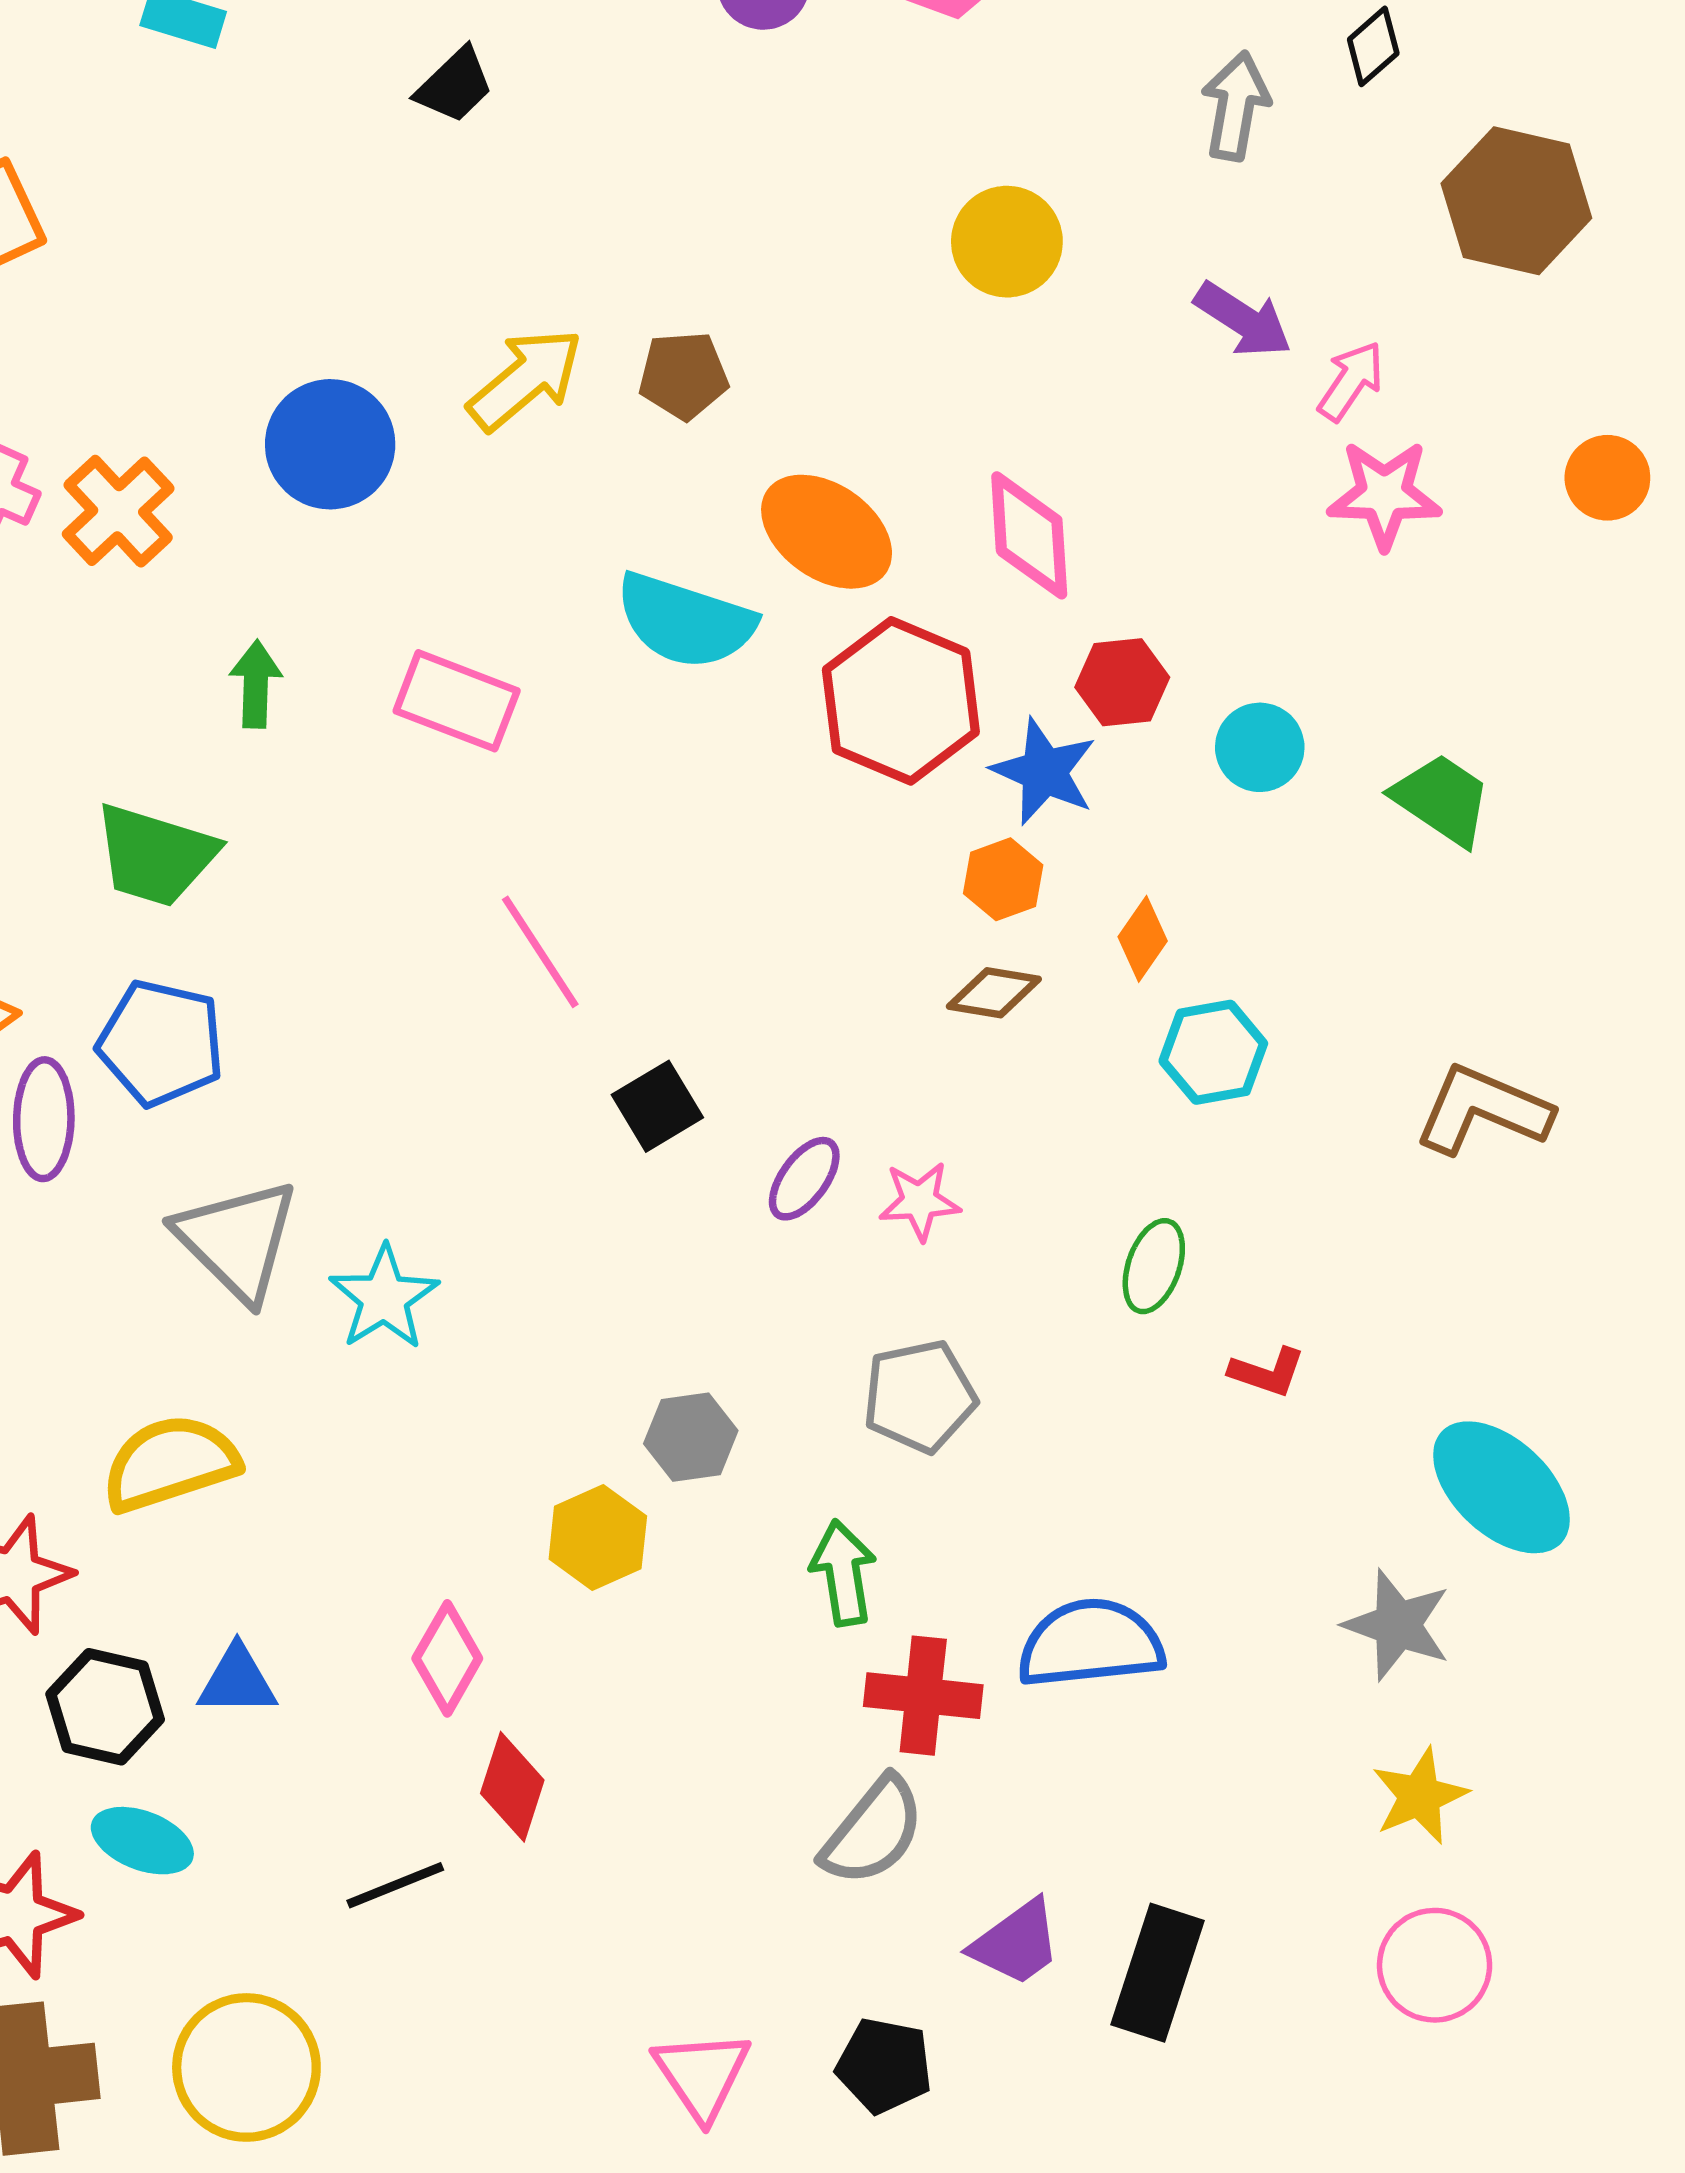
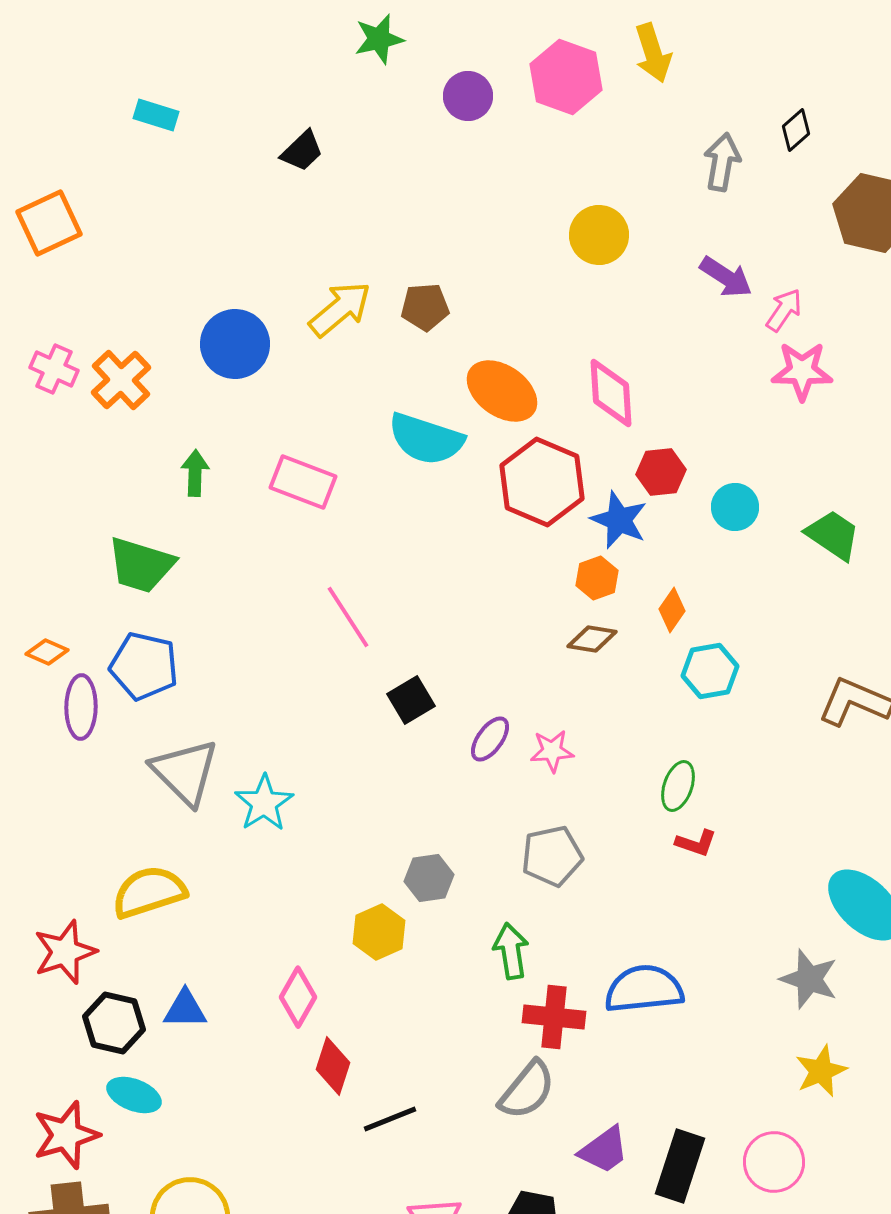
red L-shape: (1267, 1372) -> (696, 843), moved
black line: (395, 1885) -> (390, 1119), moved
pink circle: (1435, 1965) -> (774, 1162), moved

